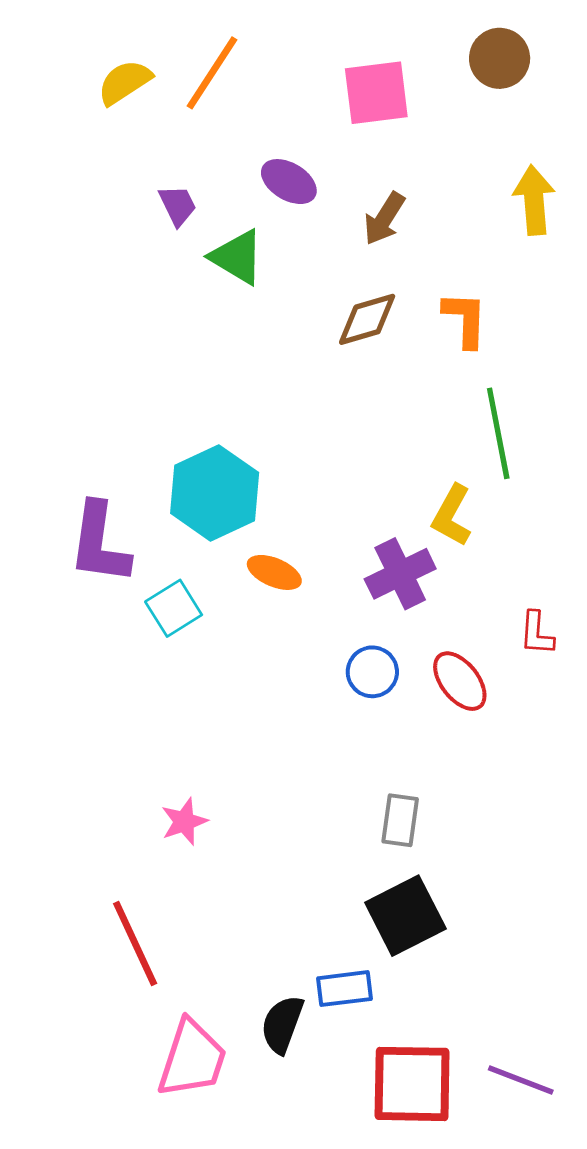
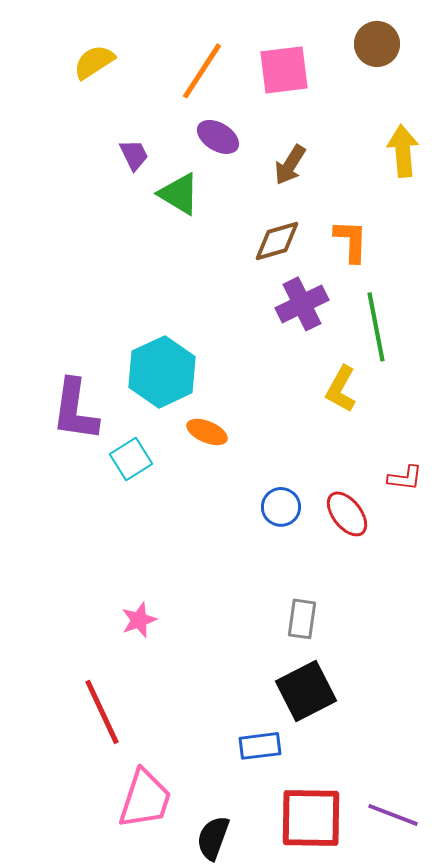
orange line: (212, 73) -> (202, 71), moved
purple cross: (400, 574) -> (302, 304), moved
red L-shape: (537, 633) -> (405, 478), turned -87
black semicircle: (282, 1024) -> (213, 838), moved

